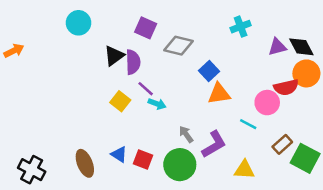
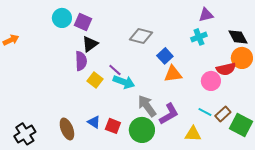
cyan cross: (241, 27) -> (199, 37), moved
purple square: (146, 28) -> (83, 22), moved
purple triangle: (277, 47) -> (206, 15), moved
purple semicircle: (133, 62) -> (81, 61), moved
cyan arrow: (157, 104) -> (124, 82), size x1.5
cyan line: (248, 124) -> (205, 112), moved
gray arrow: (186, 134) -> (147, 106), size x1.6
black cross: (32, 170) -> (25, 134), turned 30

